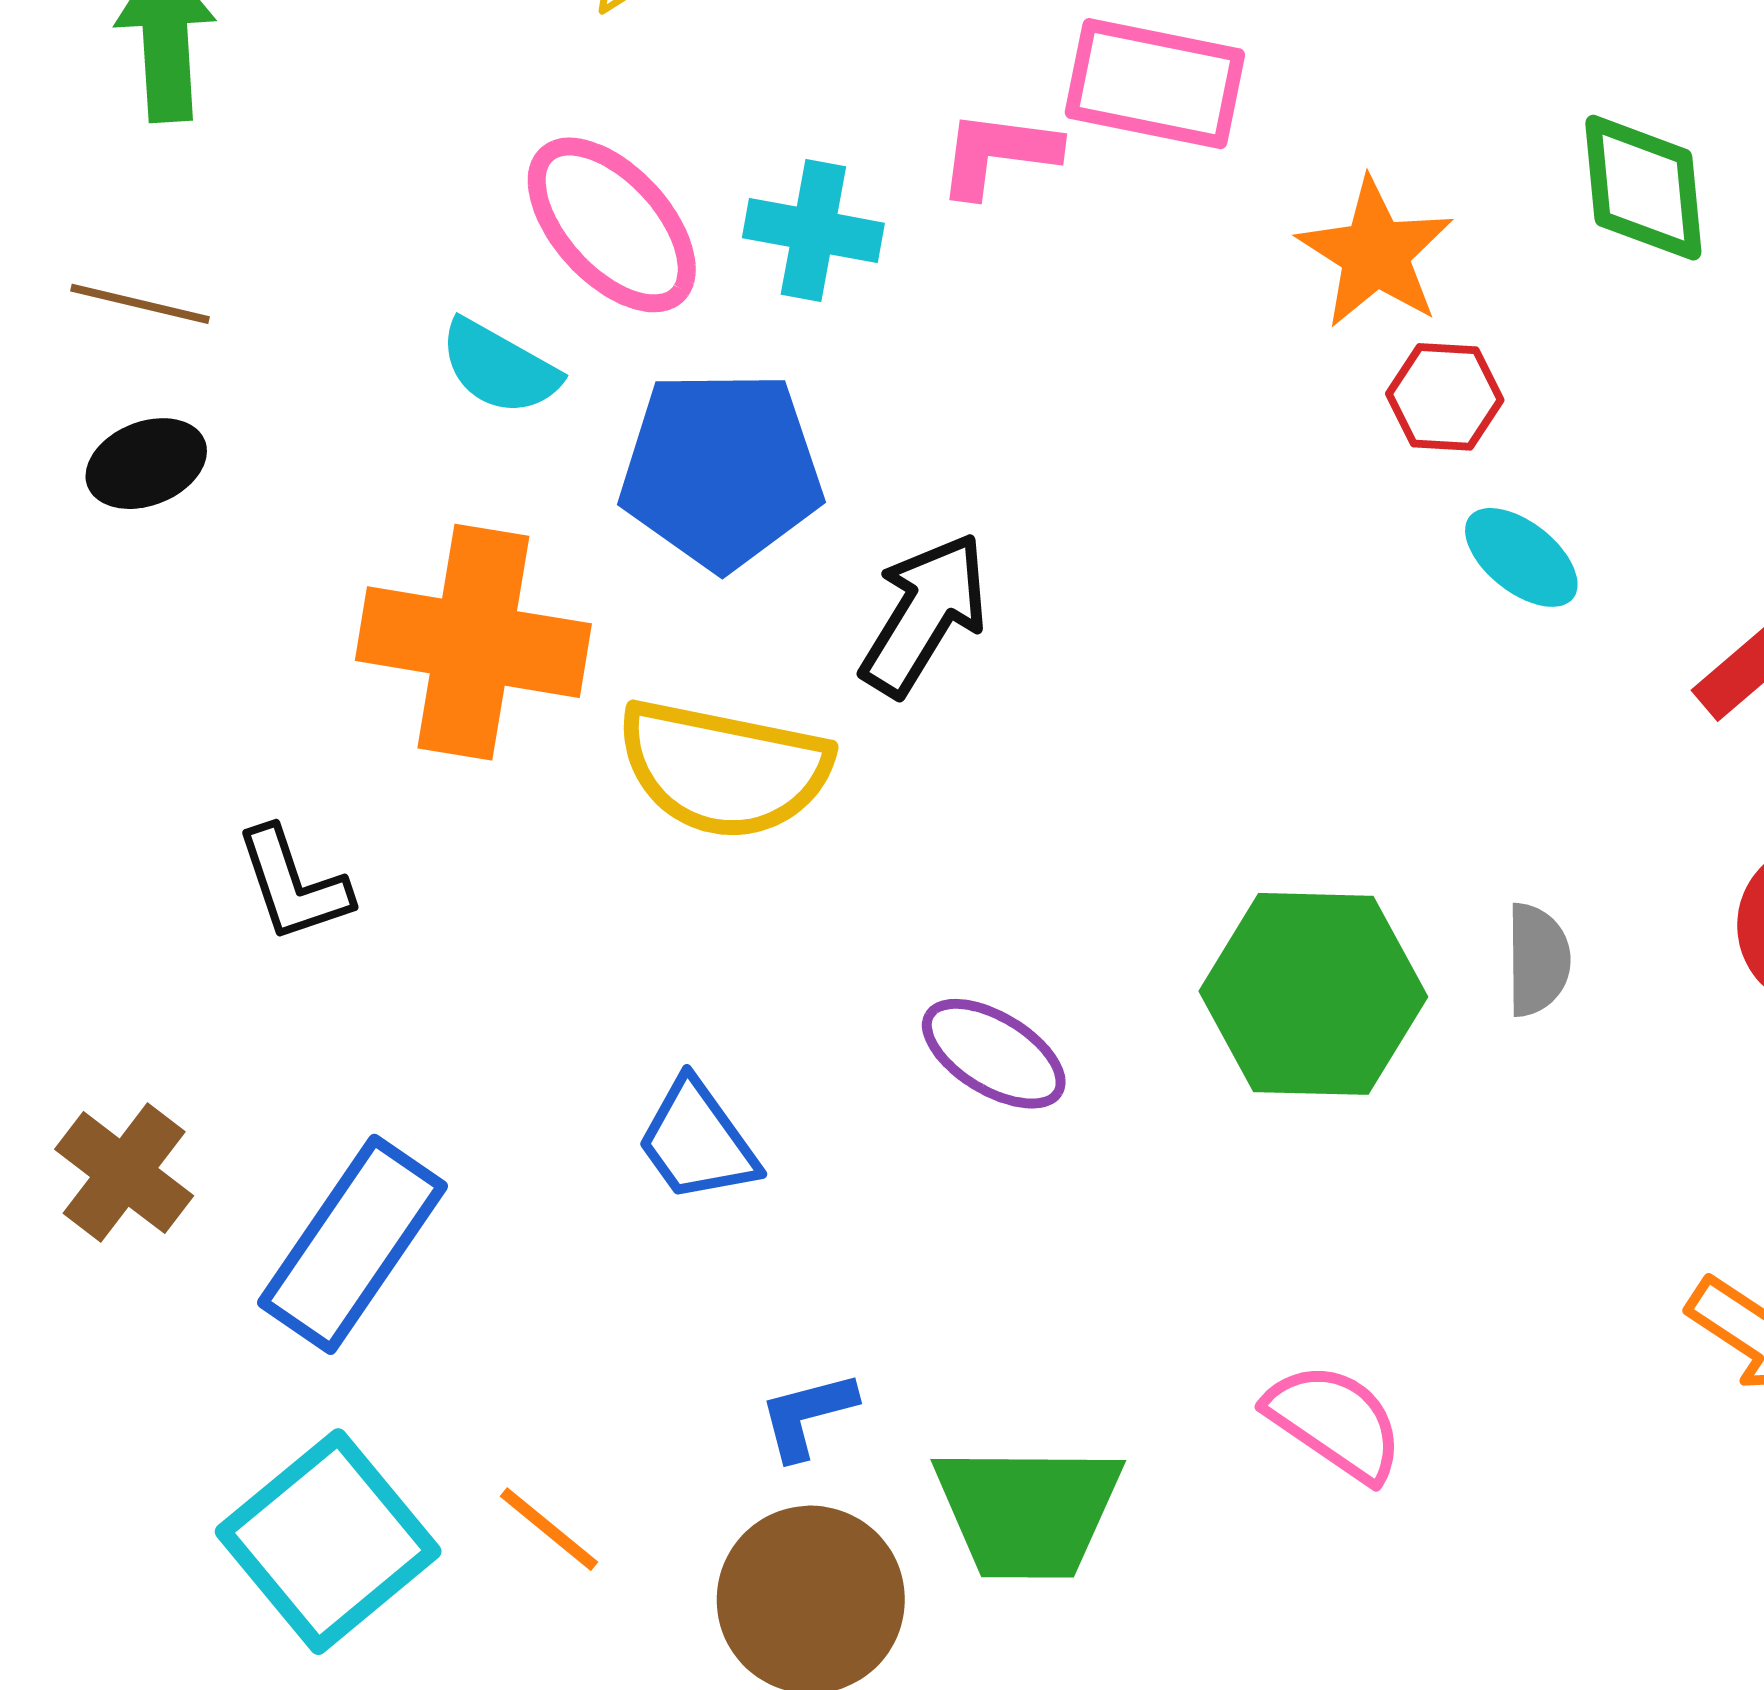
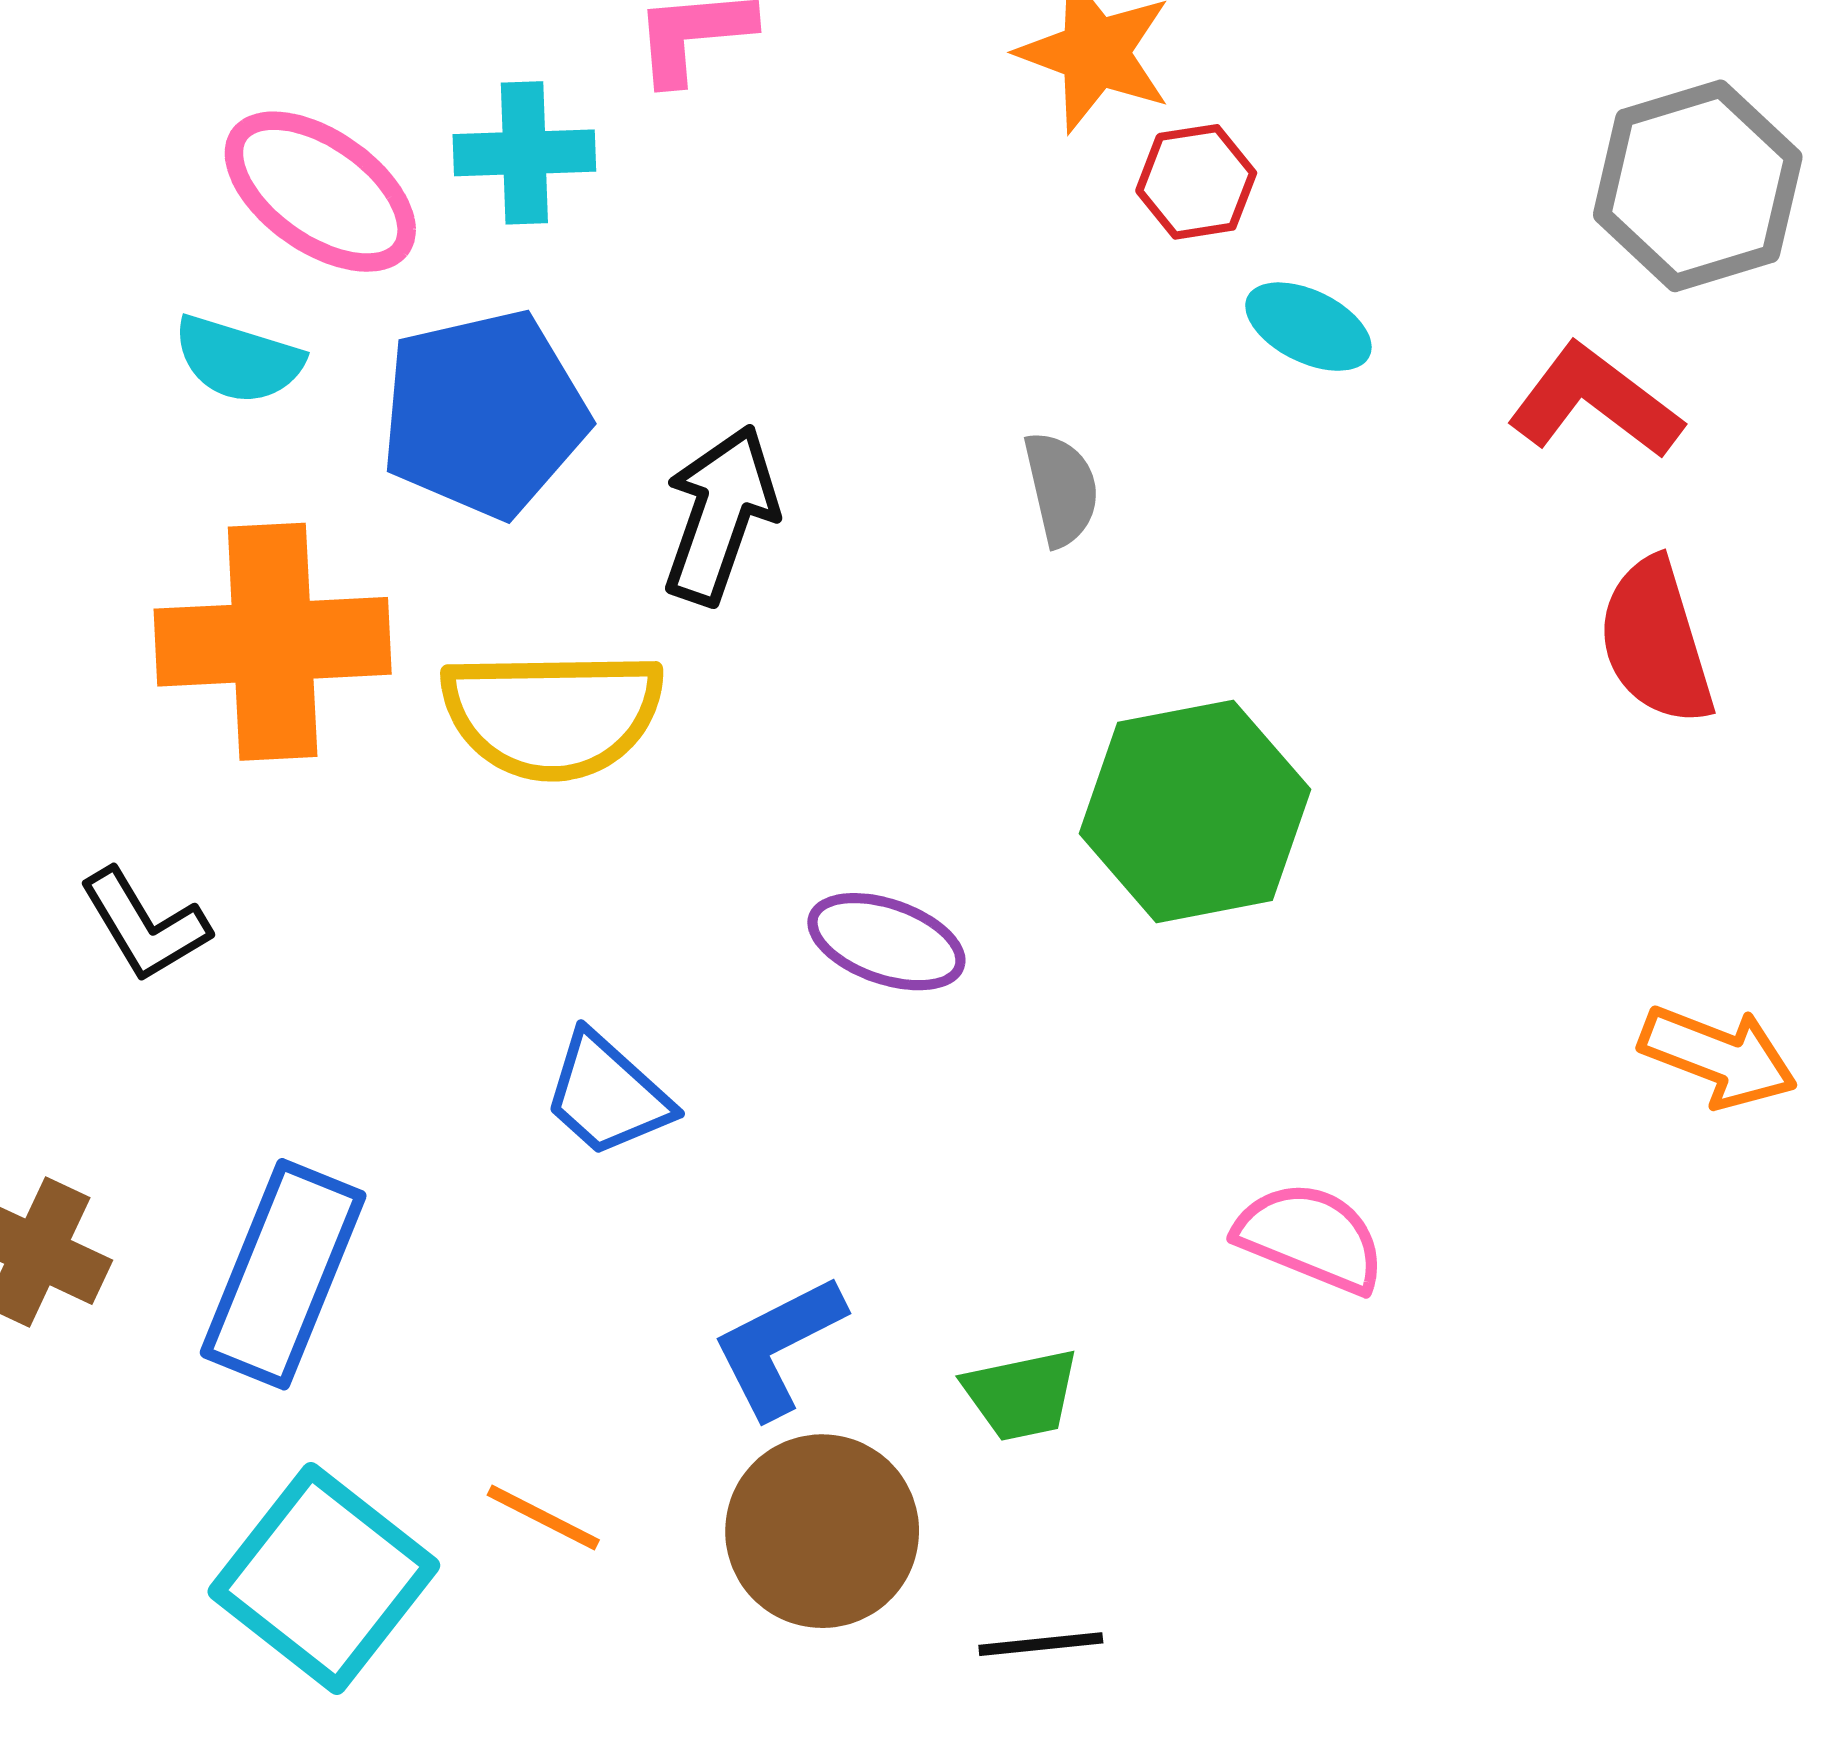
gray semicircle: (1538, 960) -> (1061, 489), moved
blue L-shape: (807, 1415) -> (778, 1346), size x1.4
green trapezoid: (1028, 1511) -> (1021, 1395), size x0.6

